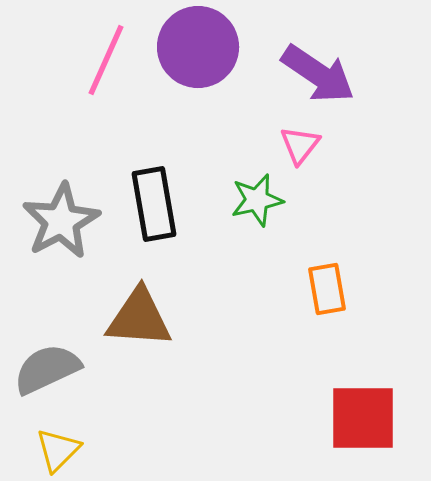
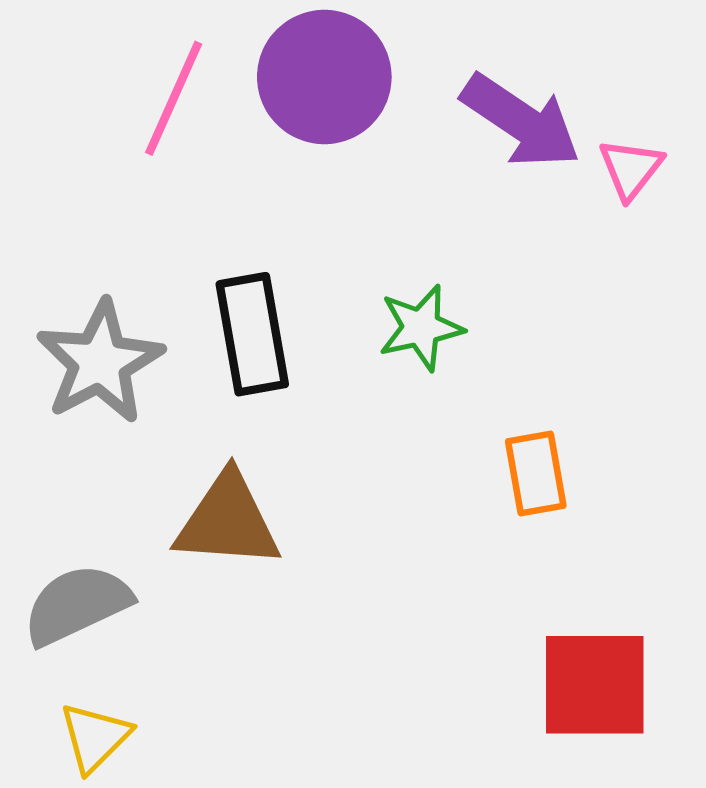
pink triangle: (300, 145) -> (631, 169), moved

